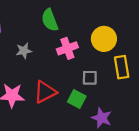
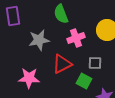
gray star: (24, 51) -> (39, 40), size x1.5
red triangle: (45, 92) -> (62, 64), moved

